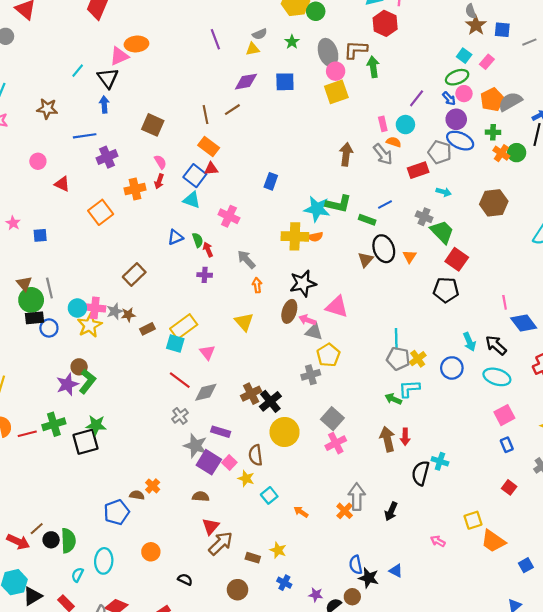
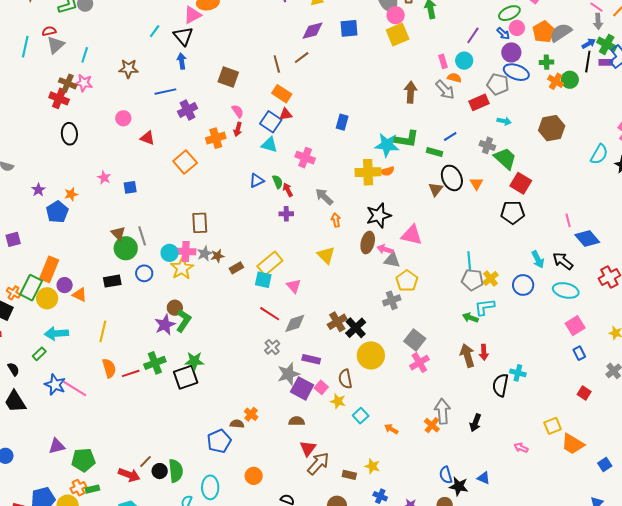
brown rectangle: (134, 275) -> (200, 223), moved, turned -45
black rectangle: (34, 318) -> (112, 281), moved
gray star: (195, 446) -> (288, 374), turned -30

